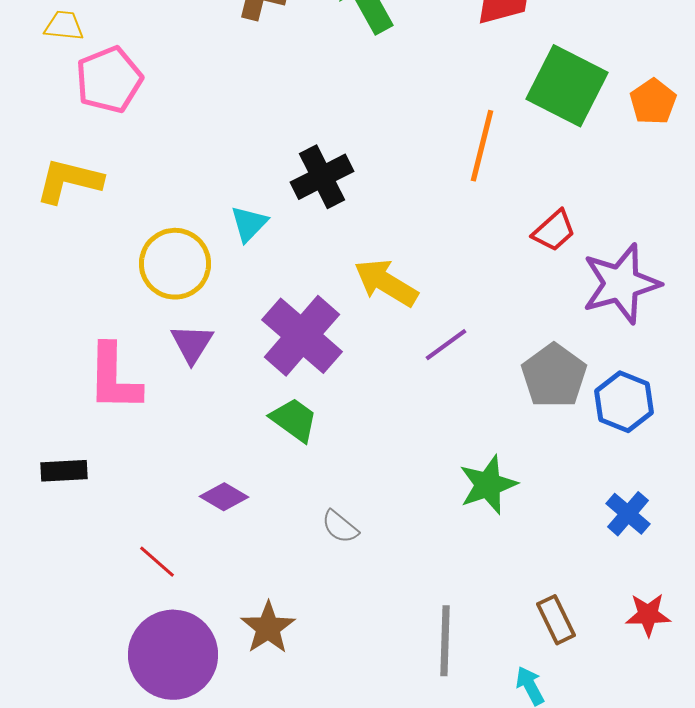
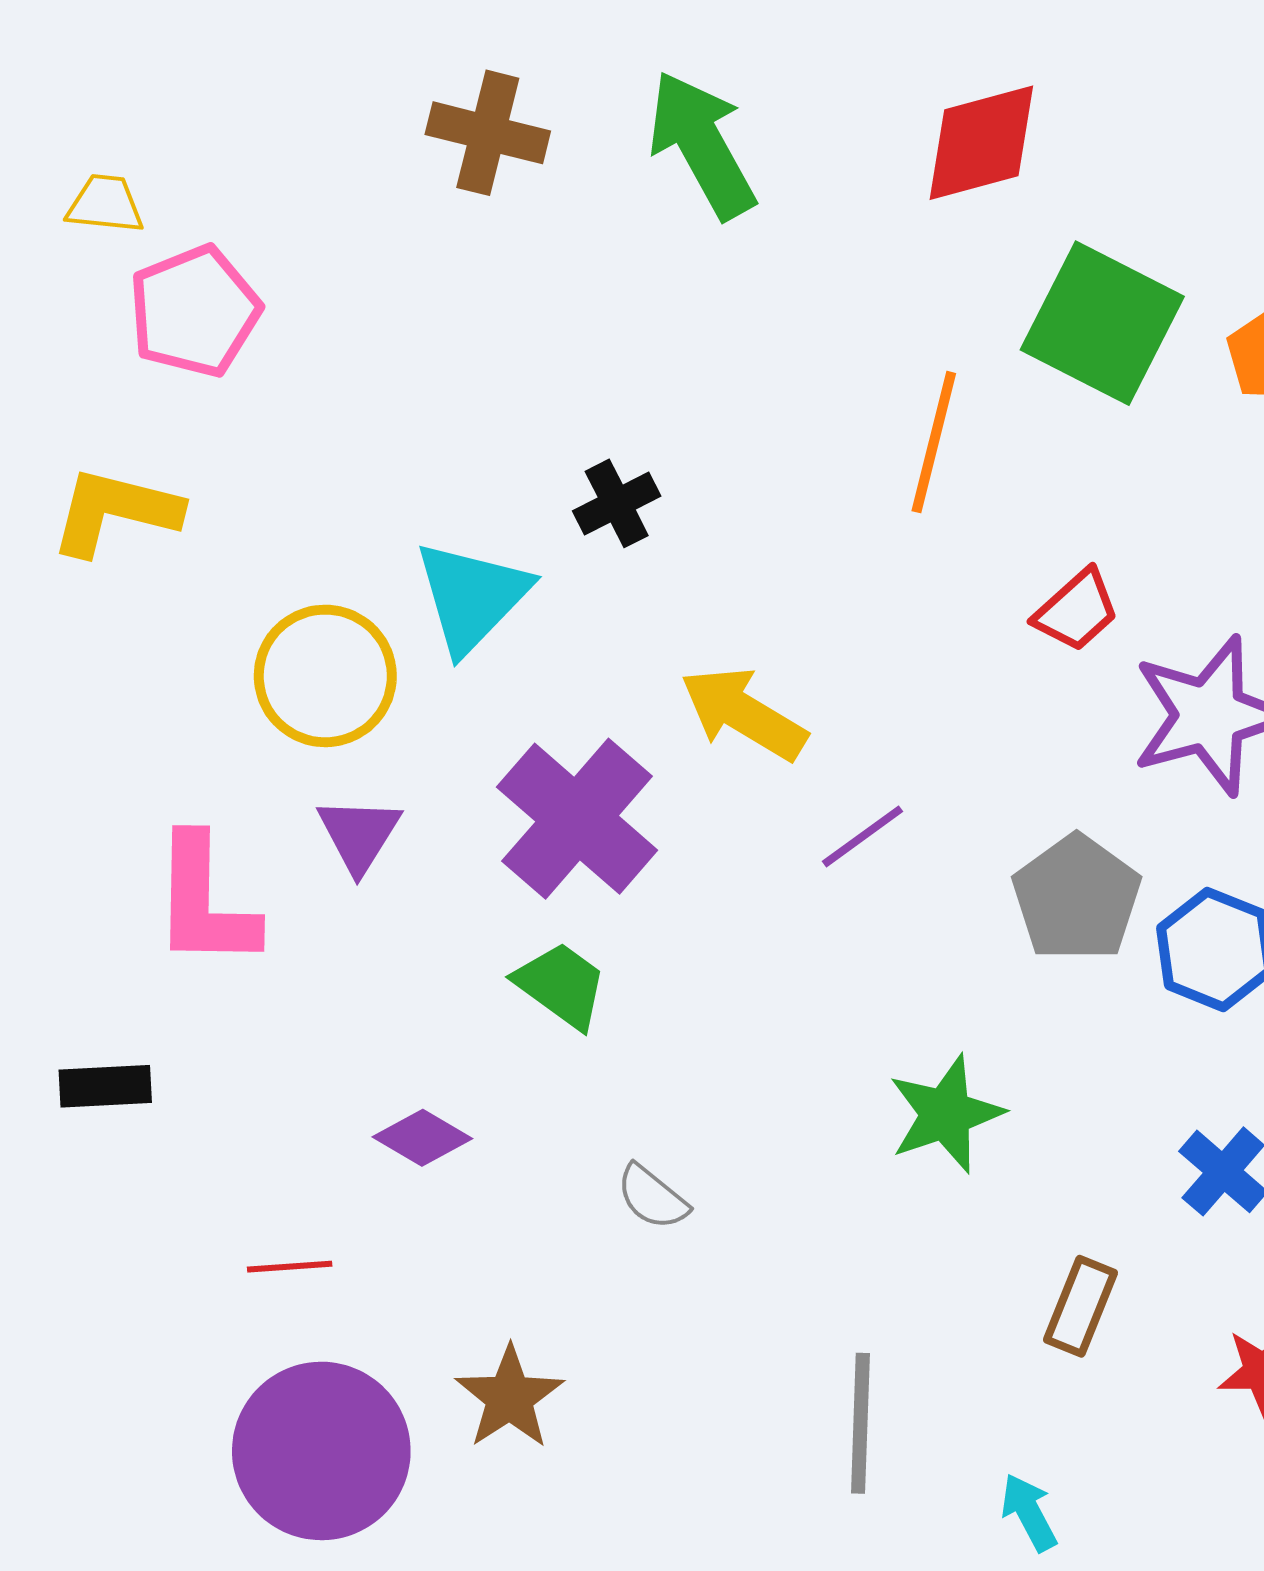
black cross: (322, 177) -> (617, 503), size x0.7
cyan triangle: (249, 224) -> (472, 597), size x1.6
red line: (157, 562) -> (290, 1267), turned -45
brown rectangle: (556, 620) -> (1080, 1306), moved, turned 48

